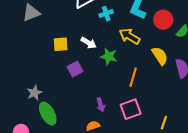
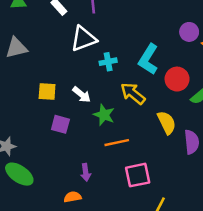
purple square: (75, 69) -> (60, 124), turned 35
orange line: (133, 77) -> (117, 143), moved, turned 54
pink square: (131, 109) -> (138, 175), moved
green ellipse: (48, 113) -> (19, 174), turned -35

